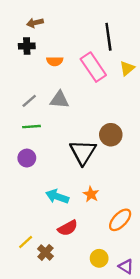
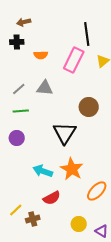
pink rectangle: (93, 67) -> (74, 60), turned 60
brown circle: (111, 135) -> (89, 107), moved
orange star: (91, 194) -> (72, 169), size x1.6
brown cross: (45, 252) -> (33, 219), turned 32

